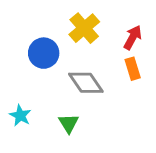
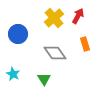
red arrow: (133, 37) -> (78, 16), moved
blue circle: (44, 53) -> (18, 34), moved

